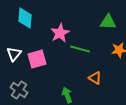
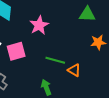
green line: (80, 49) -> (55, 60), moved

